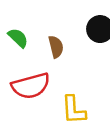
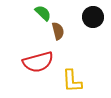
green semicircle: (18, 38) -> (43, 13), moved

